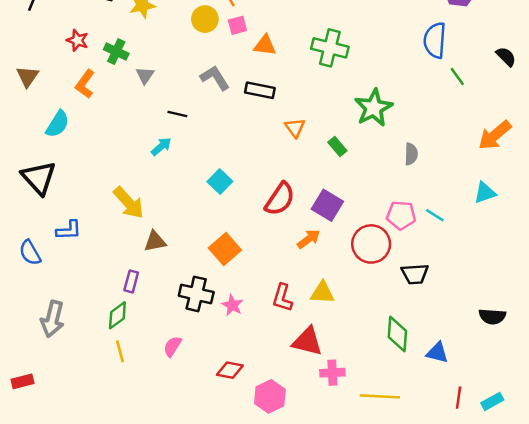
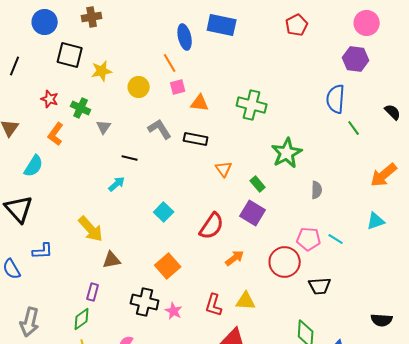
yellow circle: (205, 19) -> (139, 87), moved
purple square: (327, 205) -> (253, 213), moved

